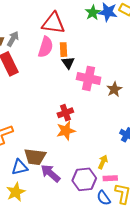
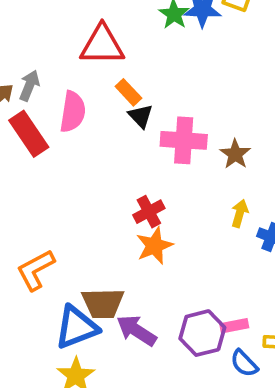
pink semicircle: (46, 47) -> (73, 112), moved
orange rectangle: (64, 50) -> (128, 92), turned -32
yellow arrow: (103, 162) -> (240, 213), moved
blue triangle: (20, 167) -> (76, 327), size x1.4
pink rectangle: (110, 178) -> (234, 326), moved

